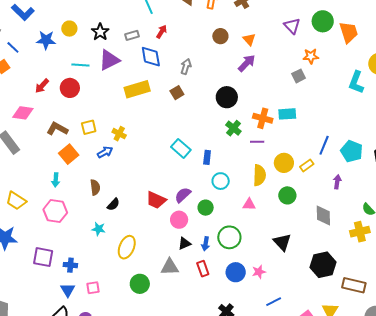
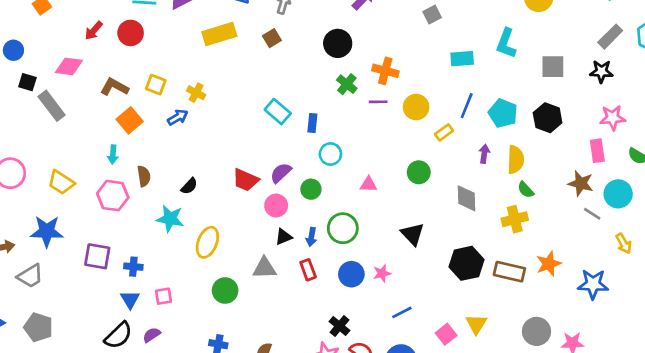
cyan L-shape: (356, 82) -> (506, 43), moved
cyan rectangle: (287, 114) -> (462, 59), moved
yellow square: (89, 127) -> (156, 85), turned 35
yellow circle: (284, 163) -> (416, 107), moved
yellow semicircle: (259, 175) -> (516, 160), moved
brown semicircle: (95, 187) -> (144, 176), moved
cyan star: (99, 229) -> (170, 219), size x1.5
brown rectangle: (354, 285) -> (509, 272), moved

